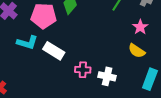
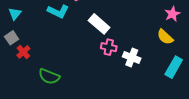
white rectangle: (54, 51) -> (99, 24), moved

